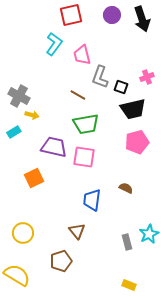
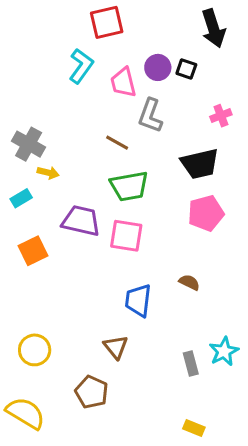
purple circle: (112, 15) -> (158, 67), moved
black square: (121, 87) -> (186, 69), moved
orange square: (34, 178) -> (33, 251), moved
brown pentagon: (61, 261) -> (92, 392), turned -30

